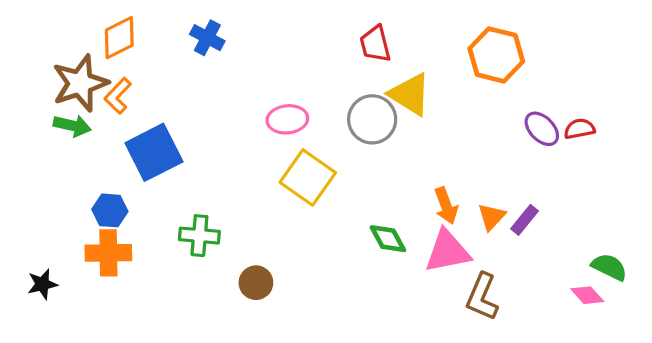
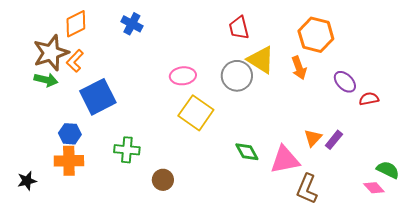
red semicircle: (579, 129) -> (369, 99), moved
orange arrow: (446, 206) -> (299, 68), moved

